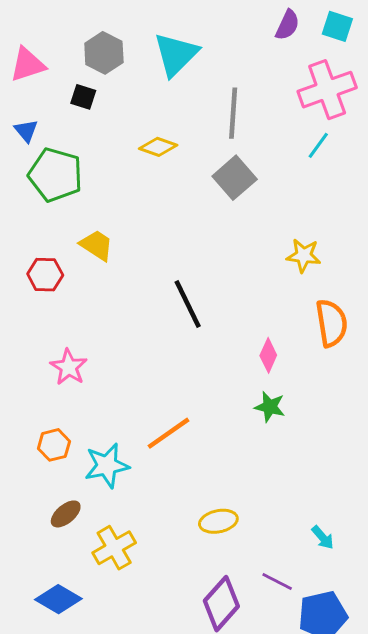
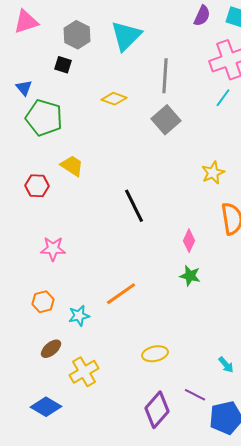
pink triangle: (28, 65) -> (26, 22), moved
yellow star: (304, 256) -> (213, 173), turned -30
pink star: (69, 367) -> (53, 249), turned -30
cyan star: (107, 465) -> (79, 316), size x0.7

